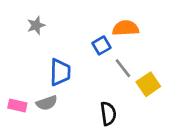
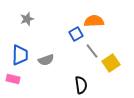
blue trapezoid: (60, 72) -> (20, 55), moved
gray semicircle: (47, 103) -> (46, 60), moved

